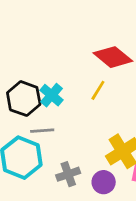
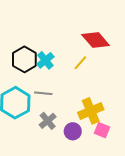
gray line: (42, 131) -> (43, 93), moved
gray cross: (68, 174) -> (48, 121), turned -30

